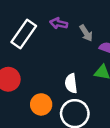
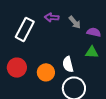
orange circle: (41, 104) -> (46, 72), moved

